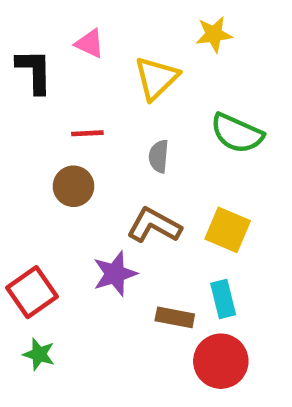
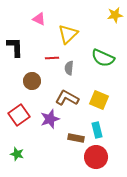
yellow star: (214, 34) -> (115, 15), moved
black L-shape: (34, 71) -> (15, 47), moved
red line: (87, 133) -> (52, 58), moved
red square: (32, 292) -> (19, 115), moved

